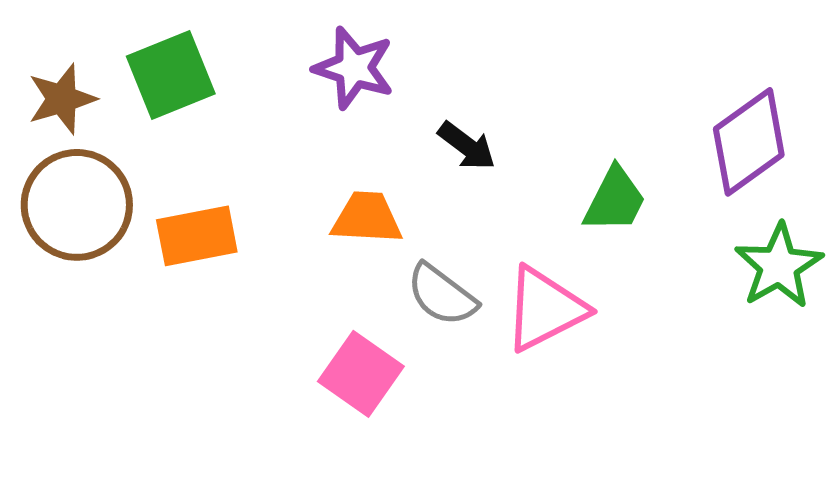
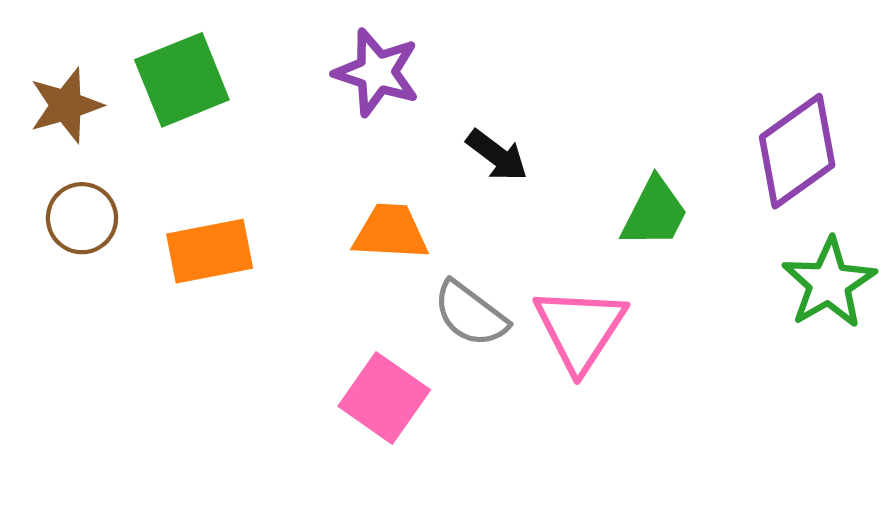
brown circle: (77, 205) -> (82, 218), size x0.6
pink triangle: (545, 309) -> (580, 329), turned -30

